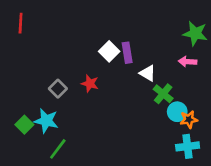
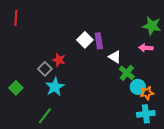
red star: (90, 83) -> (59, 60), moved
cyan star: (46, 121) -> (55, 87), moved, turned 30
green square: (24, 125) -> (16, 88), moved

